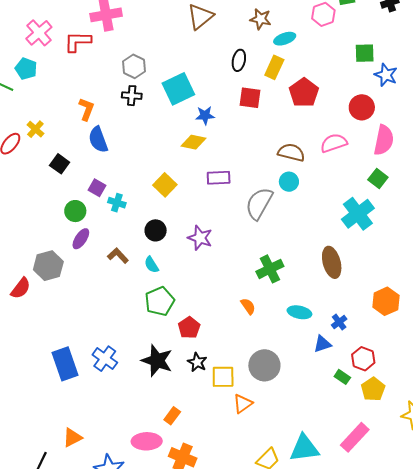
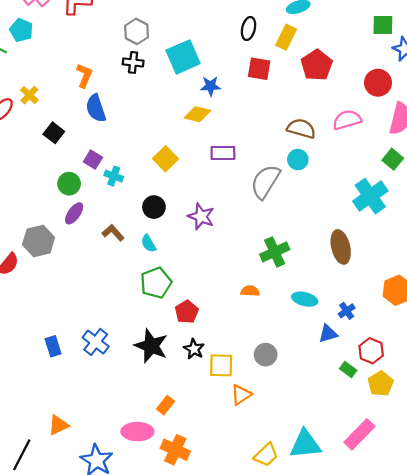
orange semicircle: (248, 306) -> (250, 291), turned -54
blue rectangle: (65, 364) -> (53, 346), size x0.6
gray circle: (264, 365) -> (266, 355), size x0.7

